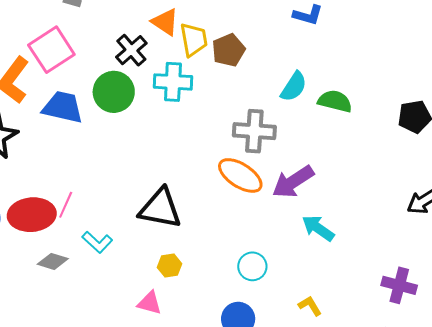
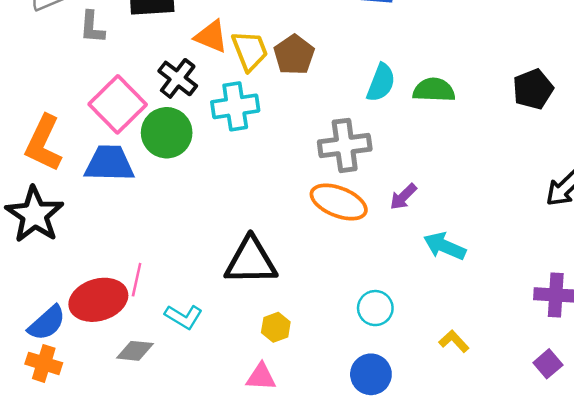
pink square: (51, 50) -> (118, 104), moved
purple arrow: (293, 182) -> (403, 197), size x0.6

